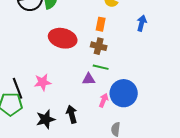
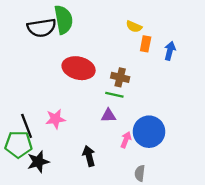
orange rectangle: (101, 24) -> (146, 44), moved
green line: (101, 67) -> (114, 95), moved
black star: (46, 119) -> (38, 162), moved

